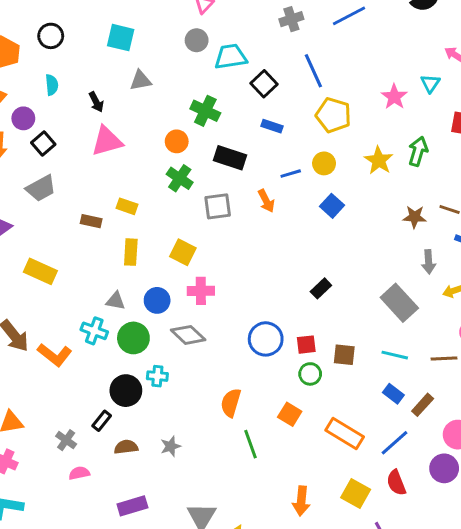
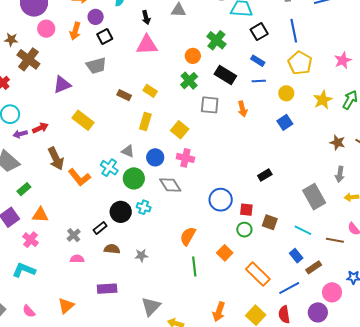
blue line: (291, 174) -> (259, 81), moved

